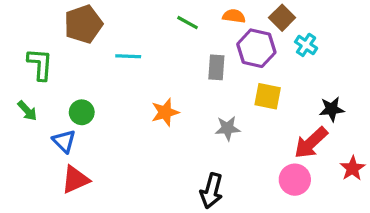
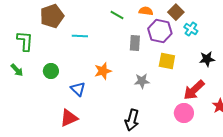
black star: (332, 109) -> (207, 59), moved
blue triangle: (64, 141) -> (78, 89), moved
red triangle: (75, 180) -> (69, 118), moved

